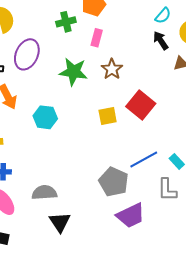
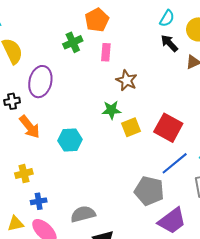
green star: (73, 72) -> (111, 110), moved, size x0.7
red square: (141, 105) -> (168, 128), moved

